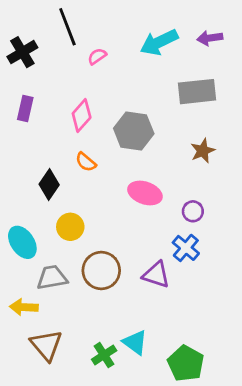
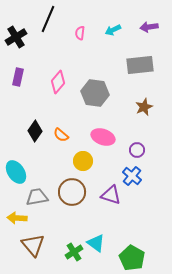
black line: (67, 27) -> (48, 19), turned 44
cyan arrow: (159, 42) -> (113, 30), size x0.6
pink semicircle: (97, 56) -> (80, 33), moved, turned -48
orange semicircle: (86, 162) -> (61, 135), moved
yellow circle: (70, 227) -> (83, 161), moved

